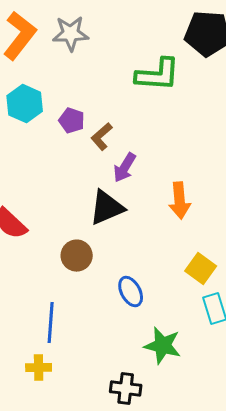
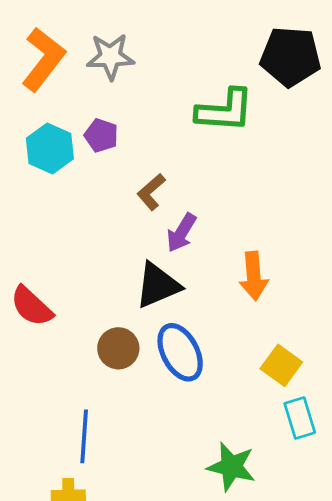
purple pentagon: (72, 121) -> (101, 135), moved
blue ellipse: (131, 292) -> (180, 352), moved, size x1.4

